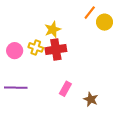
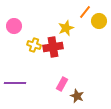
yellow star: (53, 29) -> (66, 28), moved
pink circle: (15, 51) -> (14, 26), moved
brown star: (91, 99) -> (77, 96), moved

